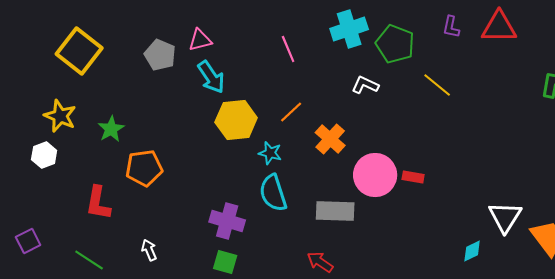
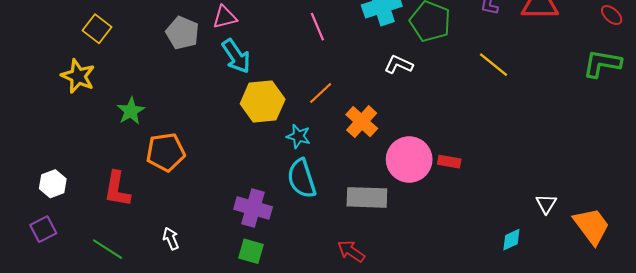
yellow square: (79, 51) -> (97, 29), size x0.6
yellow line: (437, 85) -> (494, 65), moved
yellow star: (60, 116) -> (78, 76), moved
white hexagon: (44, 155) -> (53, 184), moved
white triangle: (505, 217) -> (546, 204), size x0.6

